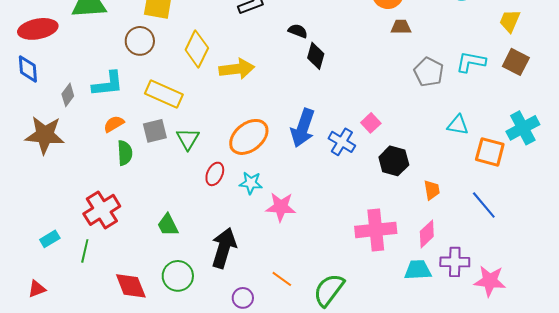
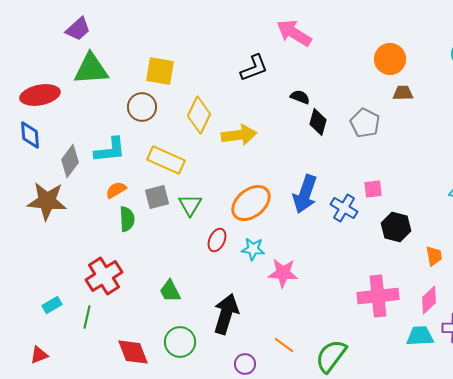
gray pentagon: (429, 72) -> (365, 123), moved
gray diamond: (68, 95) -> (70, 161), size x1.4
pink square: (371, 123) -> (373, 189), turned 36

